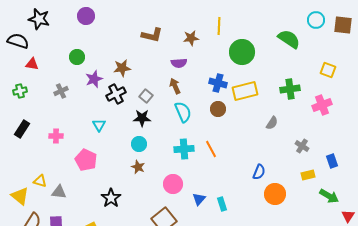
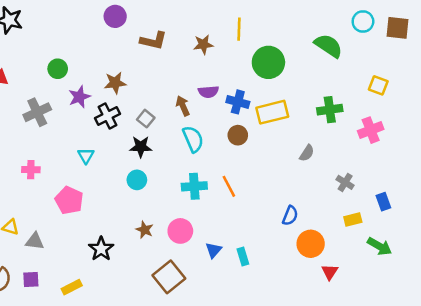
purple circle: (86, 16) -> (115, 16), moved
purple semicircle: (179, 63) -> (208, 92), moved
gray cross: (61, 91) -> (37, 112), size x1.5
brown star: (138, 167) -> (145, 230), moved
red triangle: (348, 216) -> (330, 272), moved

